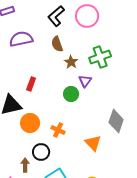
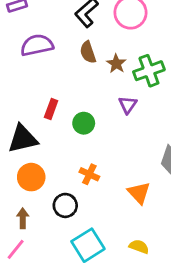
brown star: (71, 62) -> (116, 64), moved
green circle: (71, 94) -> (84, 123), moved
orange circle: (30, 123) -> (31, 177), moved
brown arrow: (25, 165) -> (23, 218), moved

